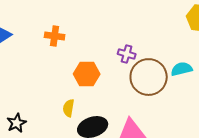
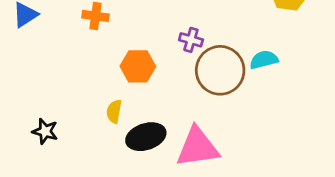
black star: (17, 123) -> (45, 131), turned -30

